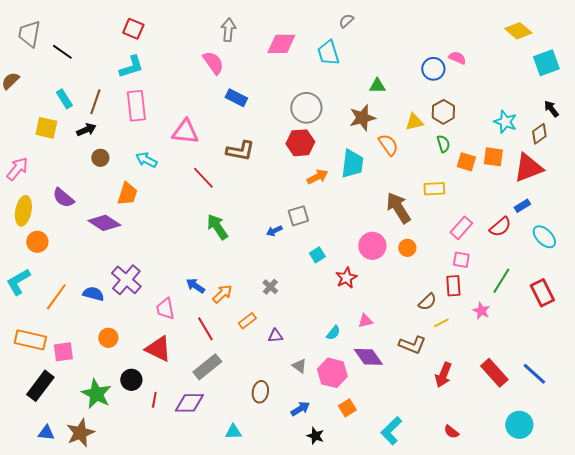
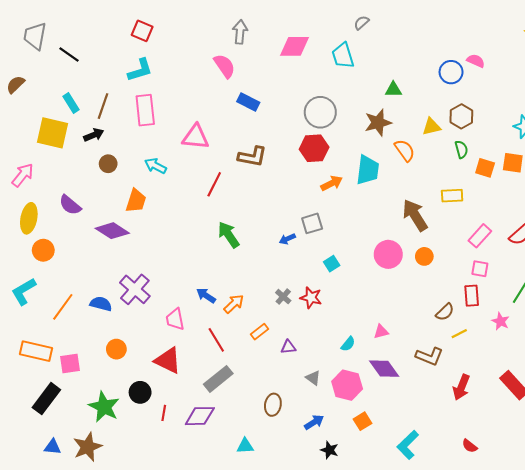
yellow square: (46, 128) -> (53, 133), size x1.4
red line: (203, 178) -> (214, 184), turned 70
red star: (346, 278) -> (311, 298), moved, turned -30

